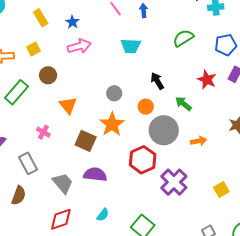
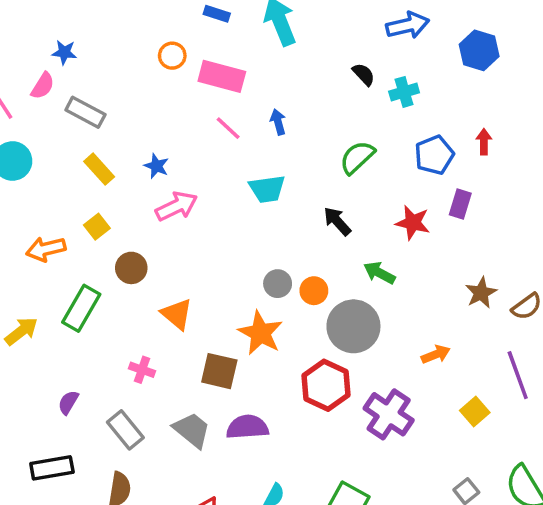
black arrow: (157, 81) -> (337, 221), moved
gray circle: (114, 93) -> (278, 284), moved
orange arrow: (199, 141) -> (436, 354), moved
gray trapezoid: (63, 183) -> (192, 430), moved

